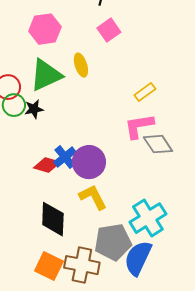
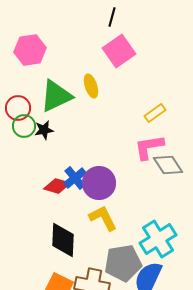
pink hexagon: (45, 29) -> (30, 50), moved
pink square: (109, 30) -> (119, 51), size x1.4

